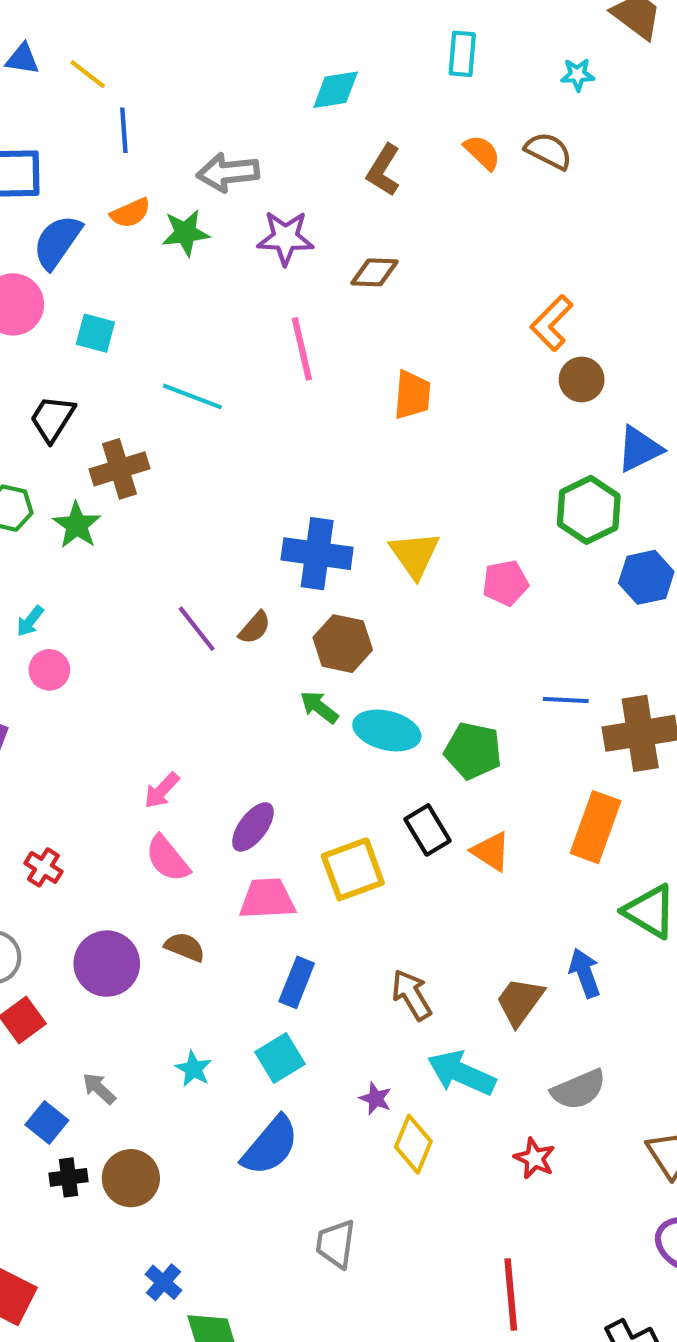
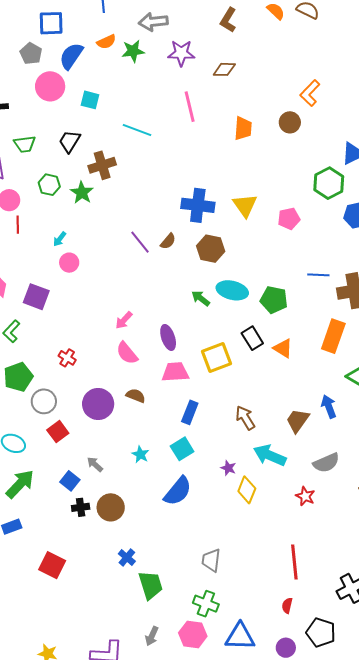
brown circle: (582, 379) -> (290, 122), moved
green arrow: (319, 707) -> (201, 298), moved
purple ellipse: (253, 827) -> (168, 337), turned -55
gray trapezoid: (336, 1244) -> (211, 560), moved

